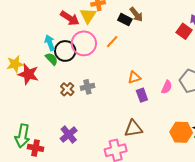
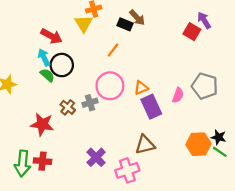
red arrow: (70, 18) -> (51, 36), moved
pink circle: (84, 43) -> (110, 86), moved
red star: (28, 74) -> (42, 124), moved
purple rectangle: (142, 95) -> (151, 107), size x1.5
purple cross: (69, 135) -> (96, 157), moved
red cross: (36, 148) -> (43, 161), moved

